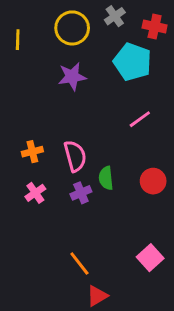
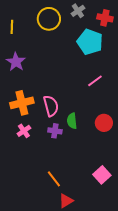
purple star: (72, 77) -> (16, 62), moved, turned -30
orange cross: (32, 152) -> (22, 103), size x1.6
purple cross: (81, 193) -> (55, 131), turned 32

